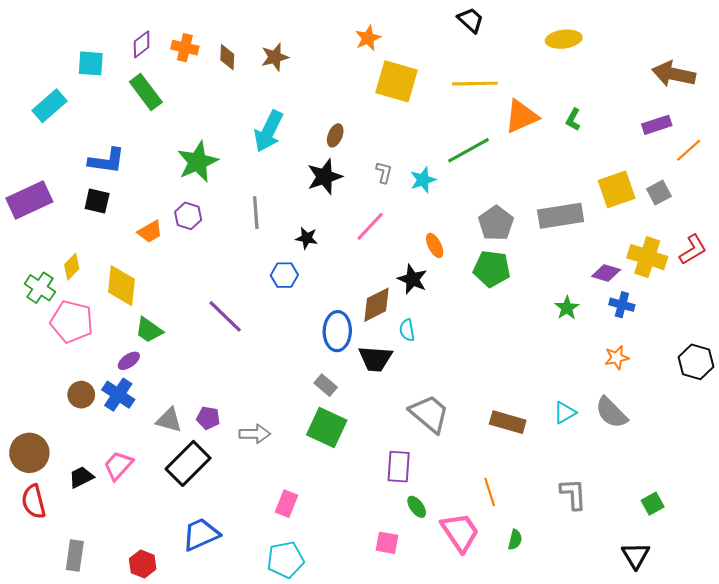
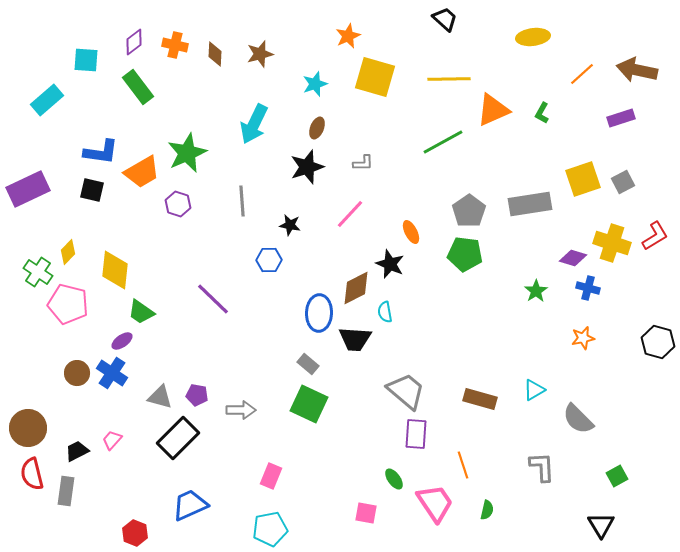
orange line: (689, 150) -> (582, 74), moved
gray L-shape: (384, 172) -> (363, 163), turned 75
cyan star: (423, 180) -> (315, 84), moved
orange trapezoid: (150, 232) -> (142, 172), moved, size x1.5
gray semicircle: (611, 413) -> (578, 419), moved
pink trapezoid: (118, 466) -> (112, 440), size x0.7
purple rectangle: (399, 467) -> (416, 434), moved
gray rectangle: (75, 555) -> (66, 491), moved

